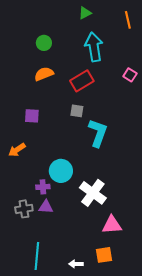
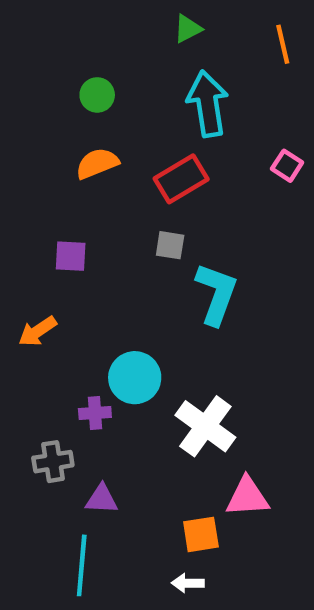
purple triangle: (46, 207) -> (102, 499), moved
orange square: (104, 255) -> (201, 534), moved
white arrow: (76, 264) -> (188, 583), moved

